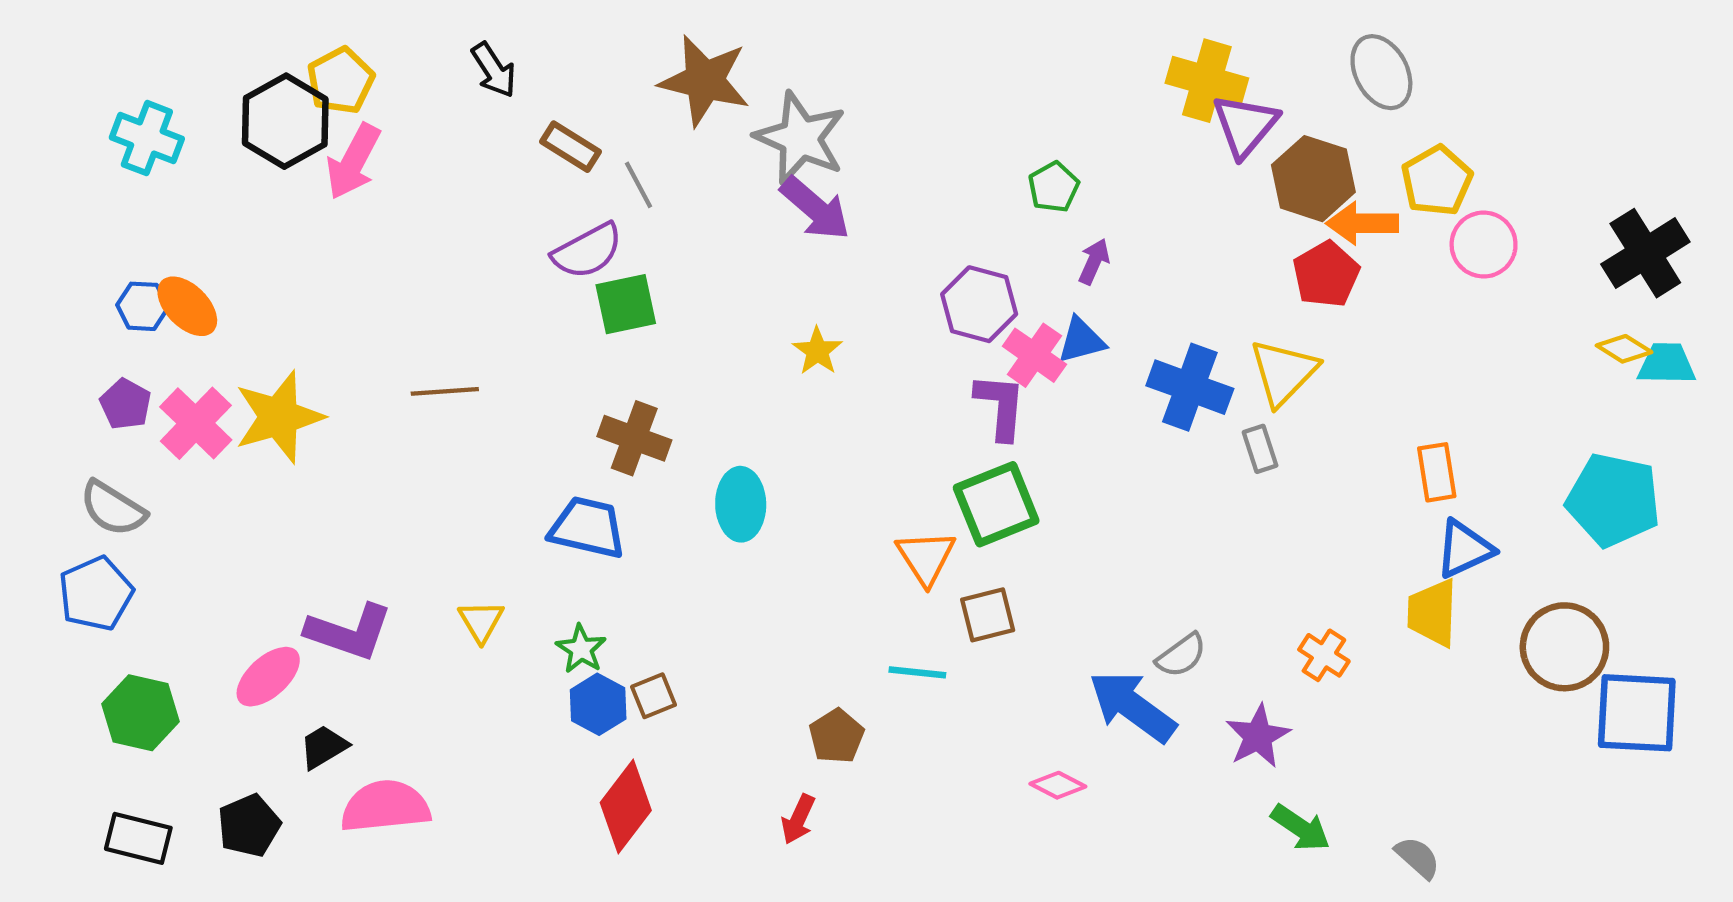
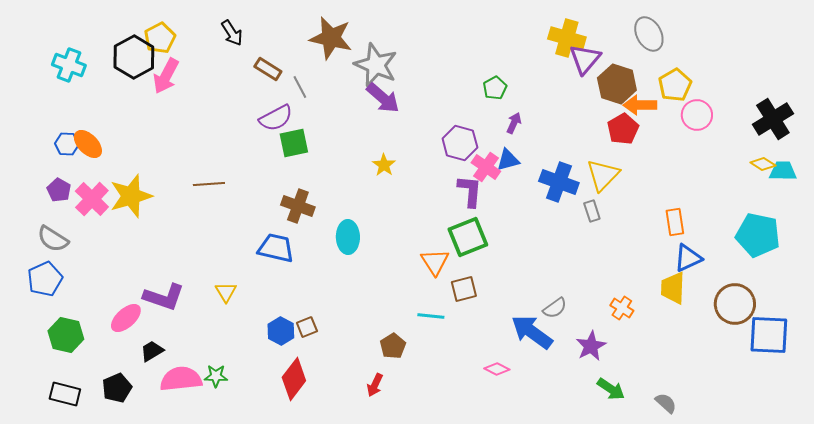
green star: (581, 649) -> (216, 376), moved, turned -30

